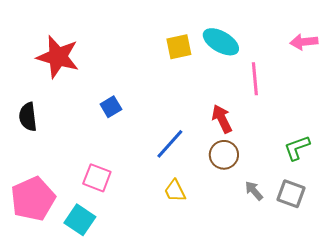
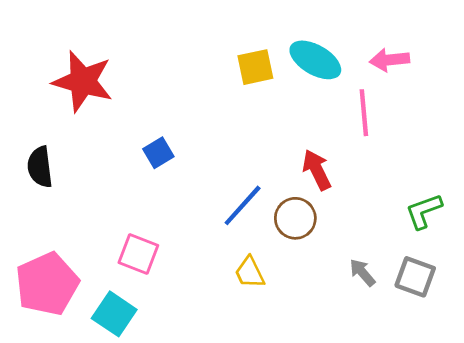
pink arrow: (304, 42) -> (390, 60), moved
brown circle: (224, 155) -> (295, 218), moved

